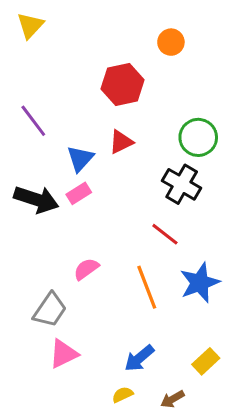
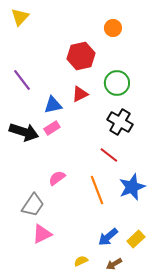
green circle: (198, 137) -> (117, 83), moved
blue triangle: (80, 159) -> (53, 105), turned 36
blue arrow: (139, 358) -> (108, 237), moved

